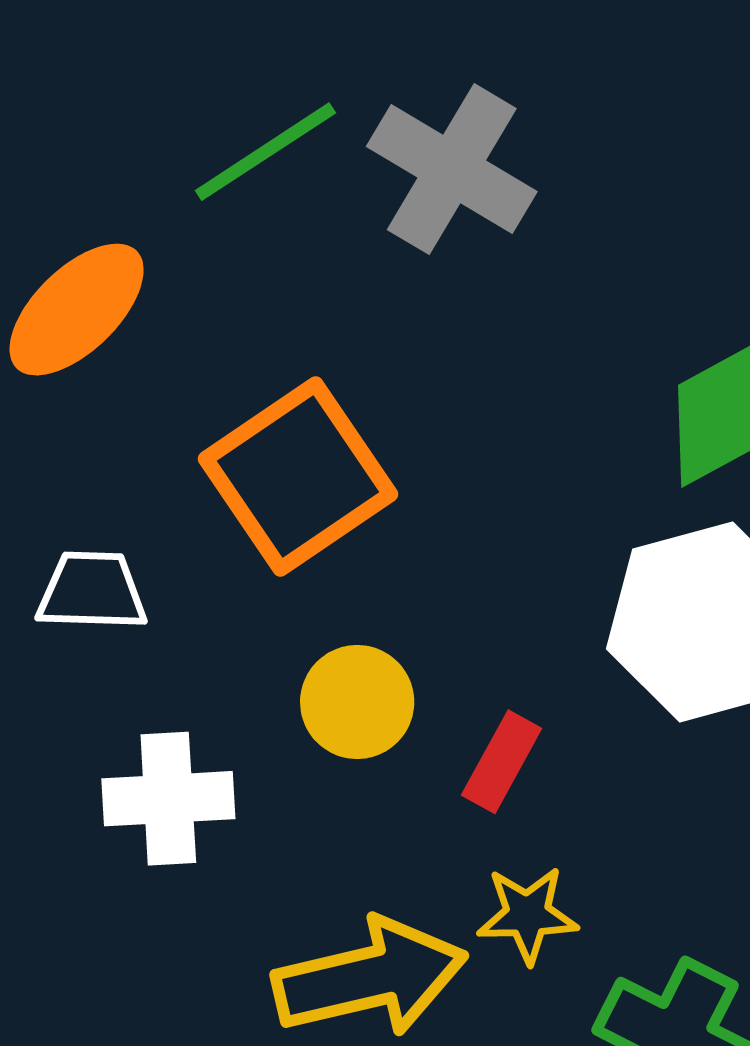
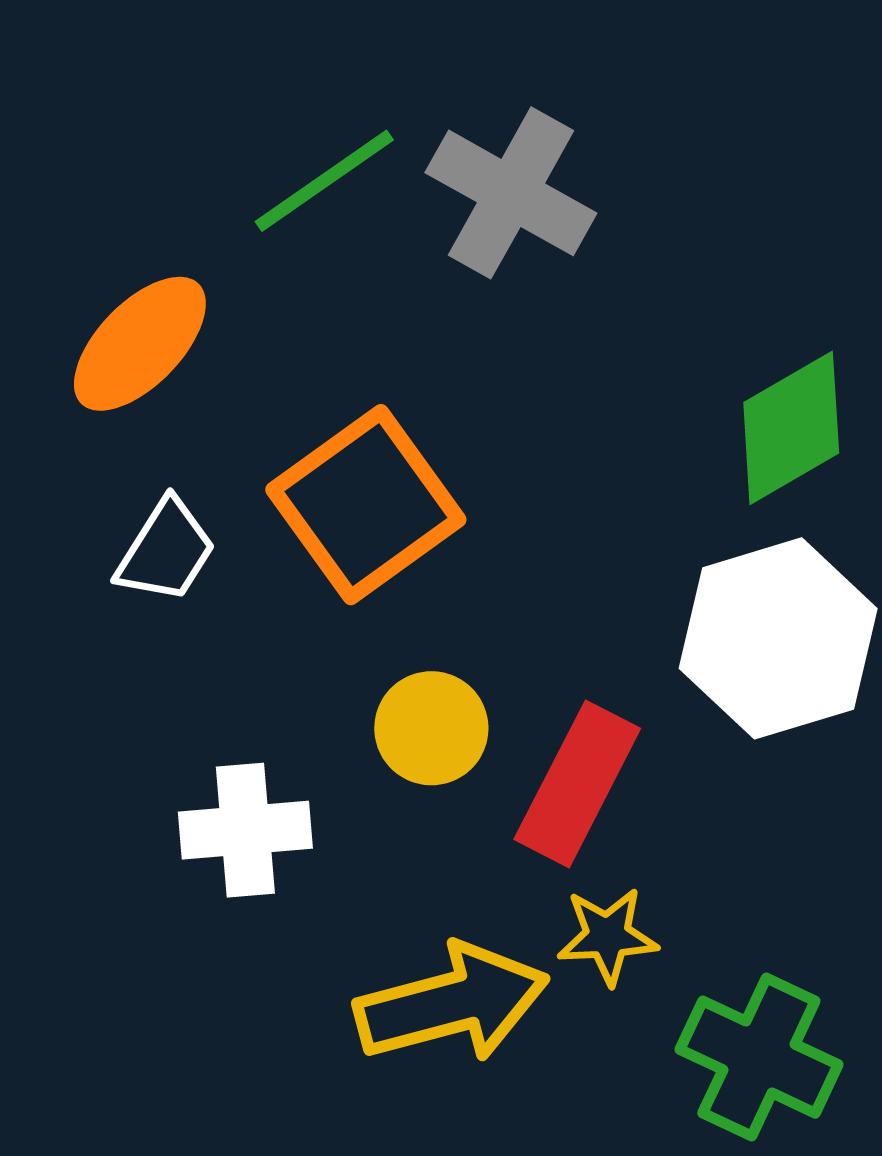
white trapezoid: (92, 591) -> (166, 551), moved, turned 122
red rectangle: (502, 762) -> (577, 784), size x1.6

